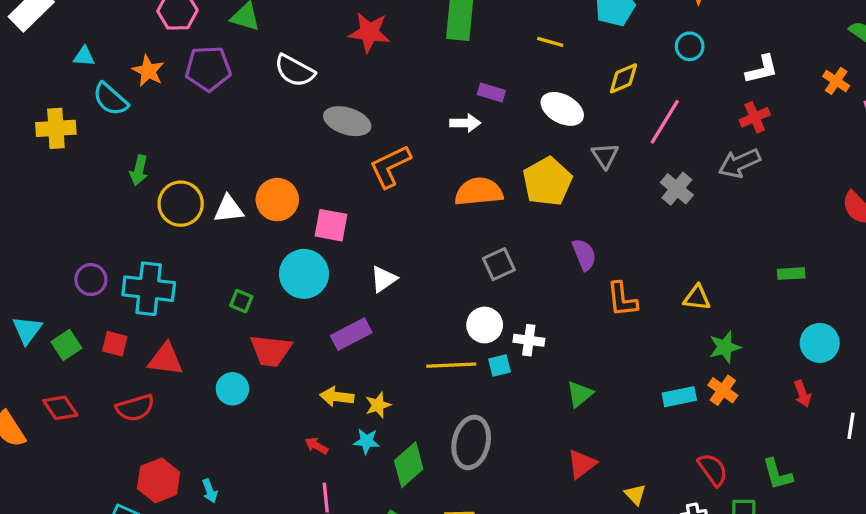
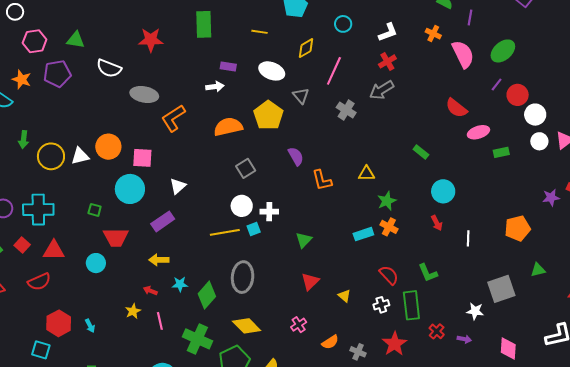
green rectangle: (791, 274) -> (421, 152), turned 49
red square: (115, 344) -> (22, 245), turned 35
yellow star: (378, 405) -> (133, 311), moved

